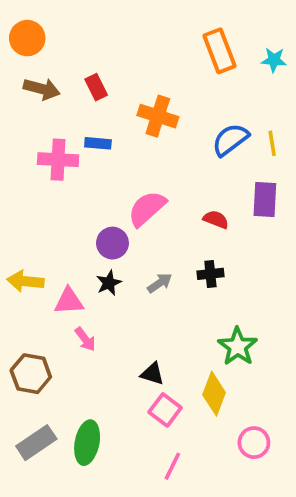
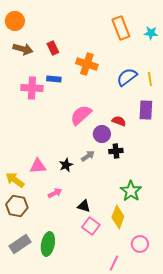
purple circle: (112, 243) -> (102, 134), moved
yellow arrow: (25, 281) -> (15, 180), moved, turned 30
black star: (109, 283) -> (66, 165), moved
pink arrow: (85, 339) -> (55, 193), moved, turned -80
pink line: (172, 466) -> (114, 263), moved

